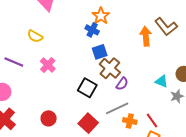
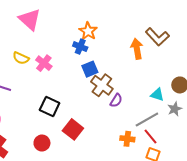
pink cross: (48, 65) -> (44, 63), moved
black square: (87, 88) -> (50, 106), moved
gray line: (117, 108) -> (147, 120), moved
red square: (88, 123) -> (73, 129), moved

